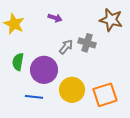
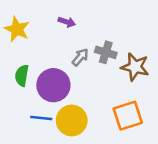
brown star: (111, 20) -> (135, 67), moved
yellow circle: (72, 90) -> (72, 120), moved

